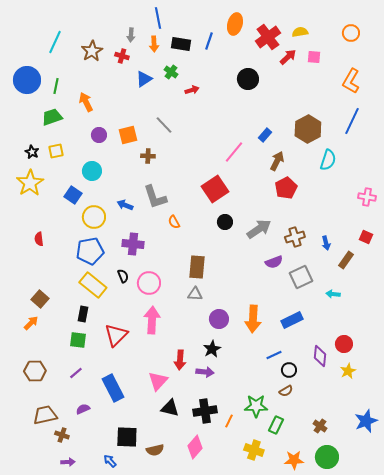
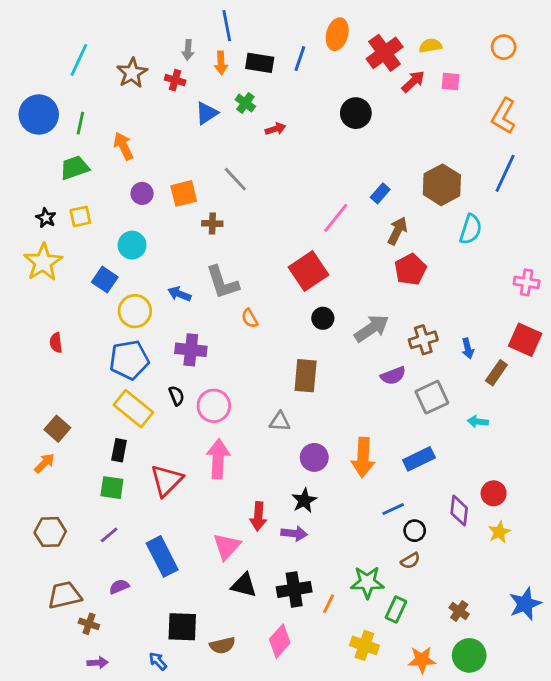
red square: (366, 237) -> (525, 340), size x1.6
brown rectangle: (197, 267) -> (306, 376), moved

